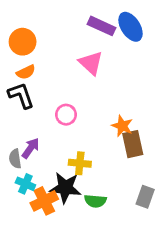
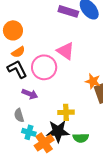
pink triangle: (91, 63) -> (65, 51), moved
pink circle: (66, 115) -> (44, 67), moved, size x1.6
purple arrow: (31, 148) -> (30, 94), moved, turned 84

